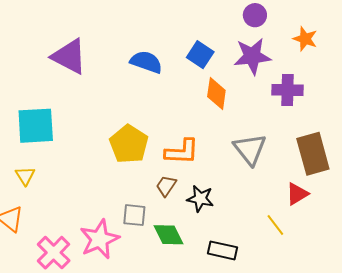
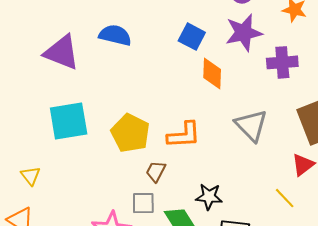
blue semicircle: (146, 62) -> (115, 35), moved
cyan square: (36, 126) -> (69, 121), moved
brown trapezoid: (166, 186) -> (156, 171), moved
black star: (200, 199) -> (209, 197), moved

